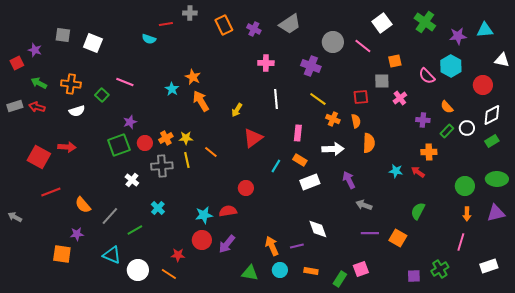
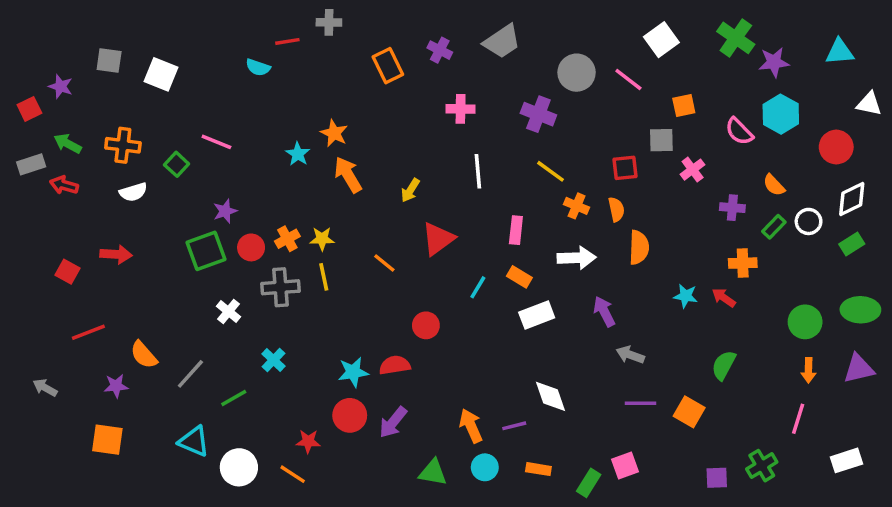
orange rectangle: (224, 25) -> (388, 66), moved
purple star: (458, 36) -> (774, 62), moved
gray rectangle: (15, 106) -> (31, 164), moved
orange line: (211, 152) -> (384, 263), moved
red square: (39, 157) -> (68, 272), size x0.6
gray arrow: (15, 217) -> (45, 388), moved
purple star: (77, 234) -> (116, 386), moved

